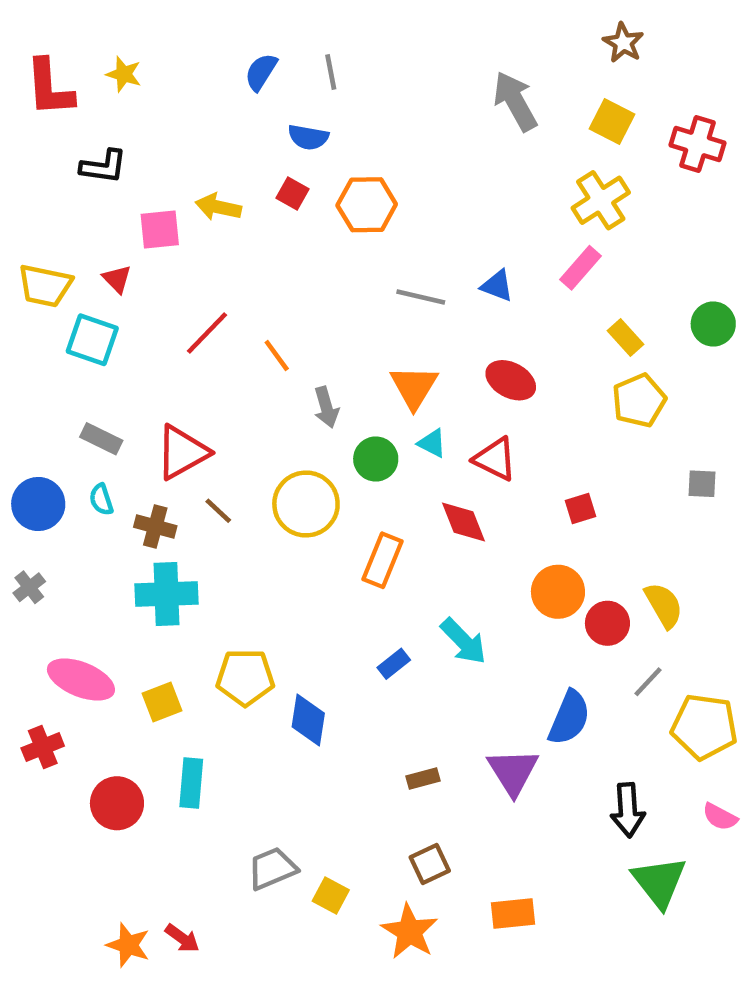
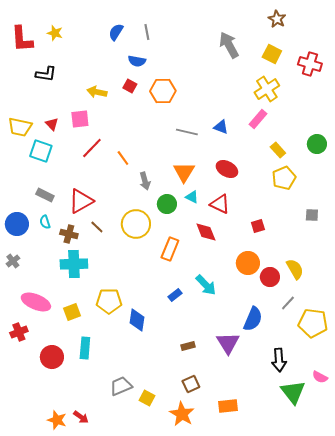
pink square: (160, 230) -> (80, 119), moved
pink semicircle: (720, 817) -> (320, 377), moved

